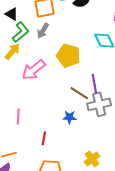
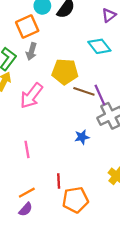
brown line: (79, 93) -> (84, 91), moved
red line: (44, 138) -> (59, 181), moved

